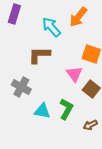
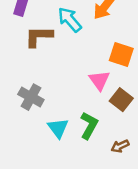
brown L-shape: (39, 55) -> (39, 36), moved
cyan triangle: (42, 111) -> (58, 128), turned 42

